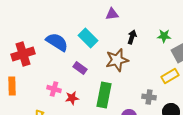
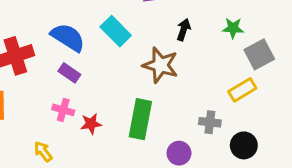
brown star: (117, 60) -> (160, 65), turned 30
purple rectangle: (80, 68) -> (69, 73), moved

